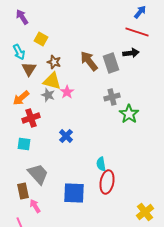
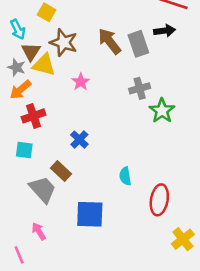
brown star: (54, 62) -> (64, 43), size x1.5
yellow triangle: (52, 81) -> (44, 65), moved
gray star: (48, 95) -> (16, 67), moved
red ellipse: (107, 182) -> (159, 200), moved
brown rectangle: (23, 191) -> (61, 171), moved, turned -35

